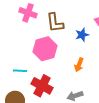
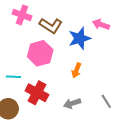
brown L-shape: (55, 23) -> (51, 26), turned -50
blue star: (82, 35) -> (80, 38), size x1.5

